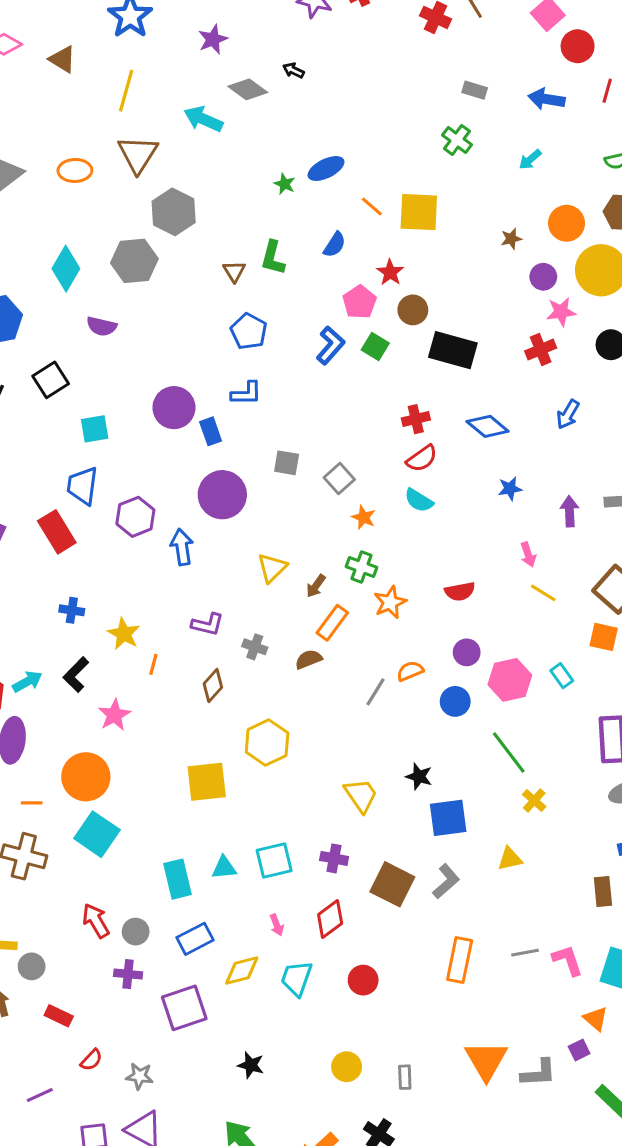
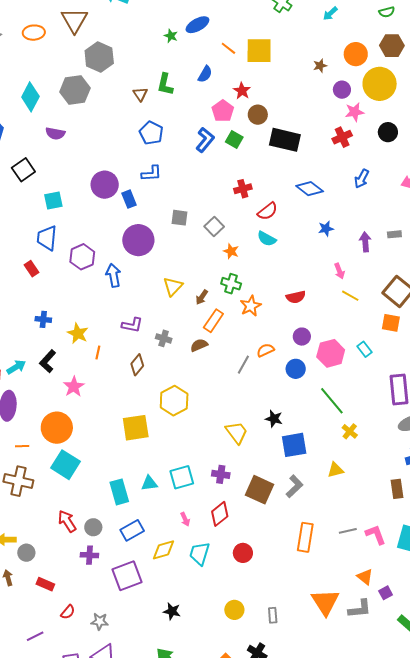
red cross: (416, 419) -> (243, 189), moved
red rectangle: (57, 532) -> (31, 269), size x0.6
orange triangle: (596, 1019) -> (365, 577), moved

